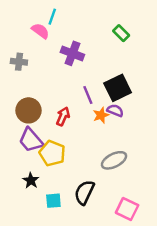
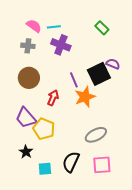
cyan line: (52, 17) -> (54, 27), moved, turned 64
gray cross: (19, 62) -> (28, 46), moved
brown circle: (28, 110) -> (29, 78), moved
purple semicircle: (115, 110) -> (113, 64), moved
orange star: (101, 115) -> (85, 97), size x1.5
pink square: (127, 209) -> (102, 165), moved, turned -30

